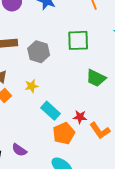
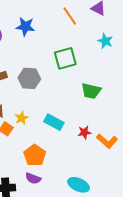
yellow star: (32, 86) -> (22, 118), moved
cyan rectangle: (51, 111) -> (54, 122), moved
orange pentagon: (64, 133) -> (35, 155), moved

